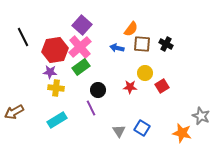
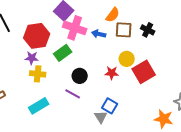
pink cross: (80, 47) -> (75, 28), moved, turned -30
red square: (162, 86) -> (144, 72), size x1.6
purple line: (91, 108) -> (73, 94), turned -35
blue square: (142, 128) -> (110, 106), moved

